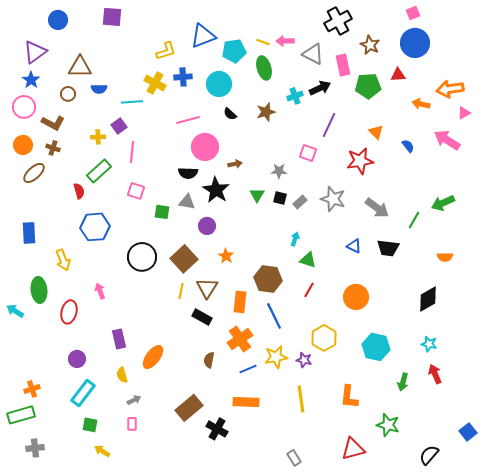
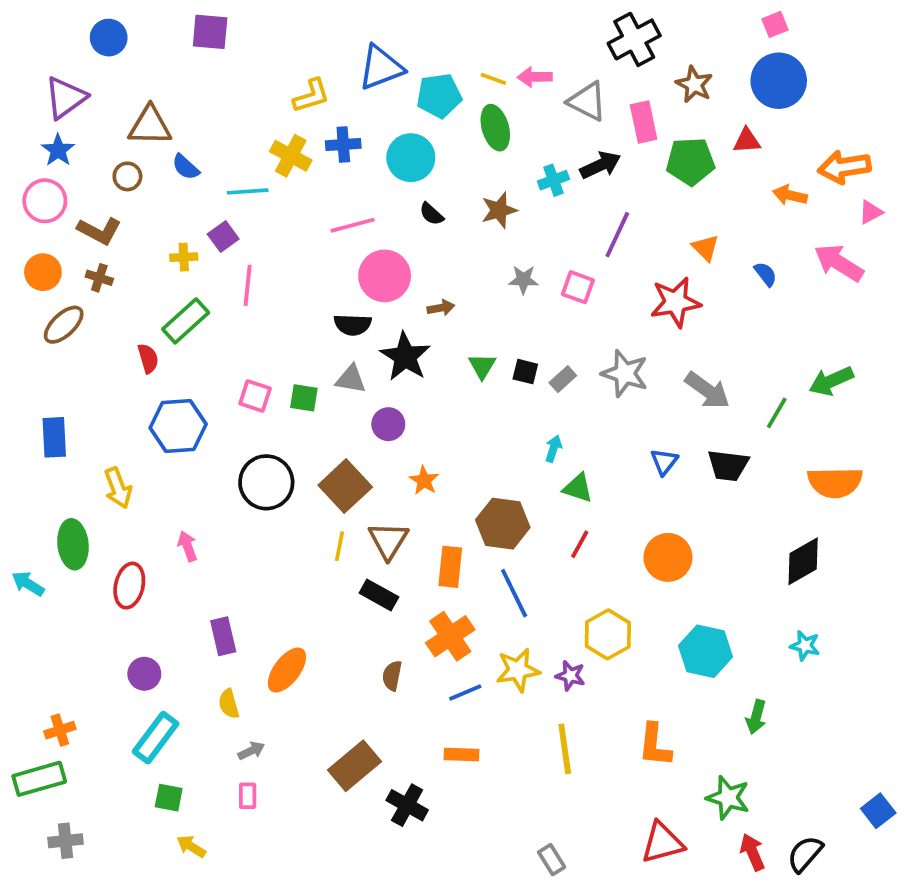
blue semicircle: (99, 89) -> (186, 167), turned 42
gray star: (279, 171) -> (523, 280), moved
pink square: (136, 191) -> (255, 396), moved
blue triangle: (354, 246) -> (664, 462), turned 42
orange semicircle: (445, 257) -> (835, 482), size x1.8
red arrow: (435, 374) -> (752, 852), moved
orange rectangle: (246, 402) -> (462, 754), size x0.7

